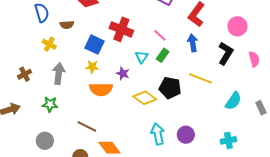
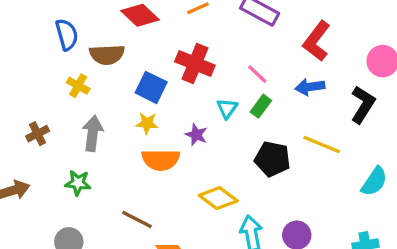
brown semicircle: (67, 25) -> (107, 55), size x1.5
blue arrow: (193, 43) -> (310, 87), turned -90
yellow diamond: (145, 98) -> (218, 198), moved

